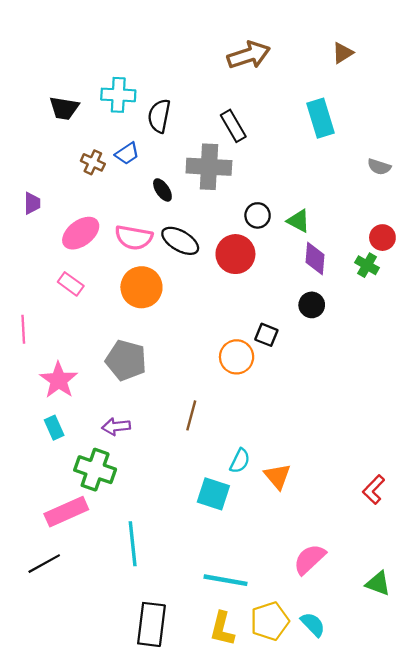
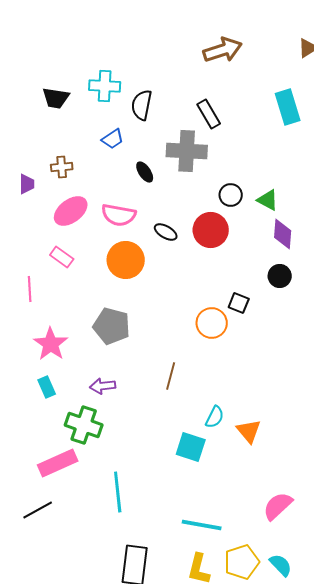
brown cross: (93, 162) -> (62, 167), moved, turned -30
black ellipse: (180, 241) -> (166, 232), moved, size x0.7
pink line: (23, 329) -> (30, 289), moved

